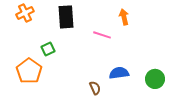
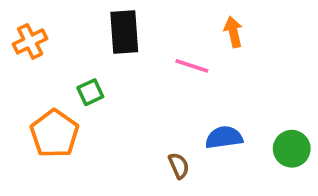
orange cross: (25, 13) -> (30, 41), moved

